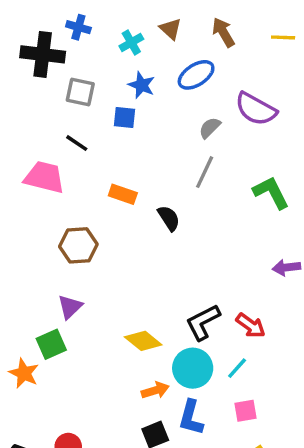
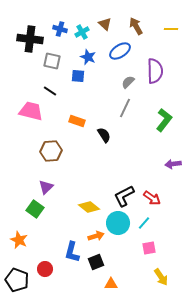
blue cross: (78, 27) -> (60, 29), moved
purple semicircle: (256, 109) -> (155, 71), turned -120
green L-shape: (271, 193) -> (164, 120), turned 65
green square: (51, 344) -> (35, 209), turned -30
orange star: (24, 373) -> (19, 240), moved
blue L-shape: (191, 418) -> (72, 252), moved

